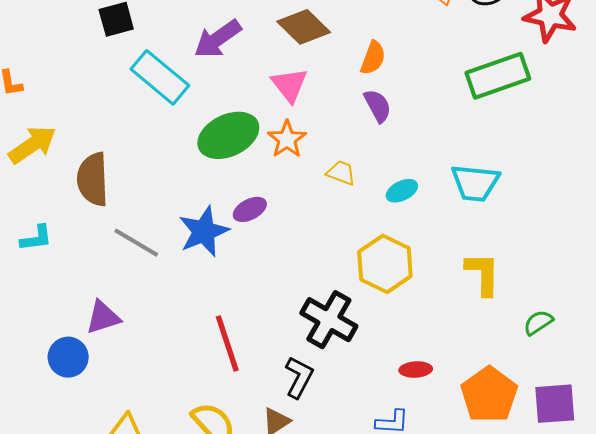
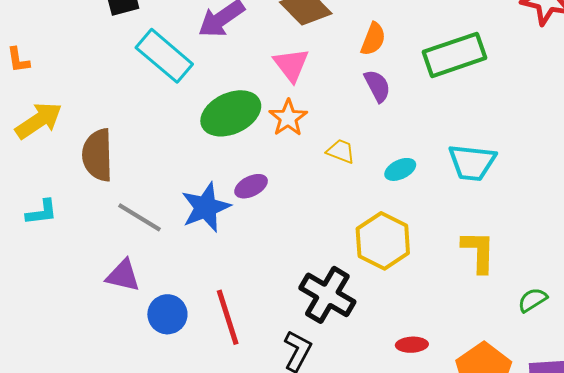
green rectangle: (498, 76) -> (455, 55), moved
purple triangle: (103, 317) -> (123, 276), moved, turned 30
blue circle: (68, 357) -> (167, 314), moved

